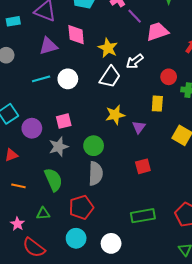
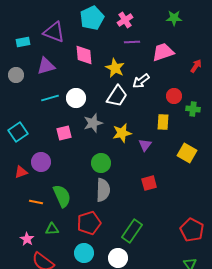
purple line: (135, 16) -> (132, 42), moved, turned -49
purple triangle: (48, 46) -> (46, 66), moved
pink square: (64, 121) -> (64, 133), moved
purple circle: (32, 128) -> (41, 162), moved
gray star: (59, 147) -> (93, 123), moved
orange line: (18, 186) -> (36, 202), moved
green rectangle: (143, 216) -> (132, 231), moved, turned -45

